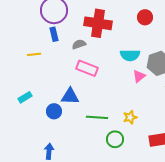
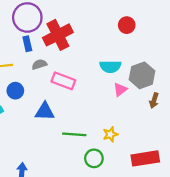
red cross: (98, 23) -> (58, 35), moved, turned -36
gray semicircle: (79, 44) -> (39, 64), moved
blue circle: (54, 111) -> (15, 91), moved

